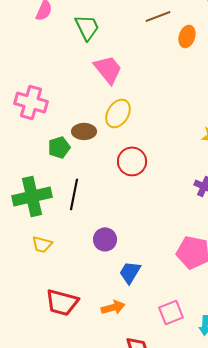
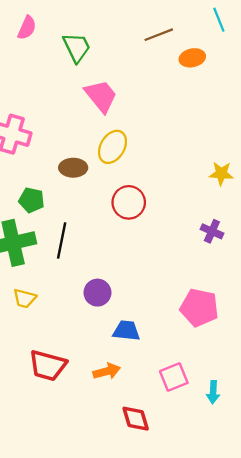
orange ellipse: (187, 36) -> (192, 58), turned 60
green pentagon: (59, 147) -> (32, 200), moved, turned 30
blue trapezoid: (130, 272) -> (126, 331), turned 65

